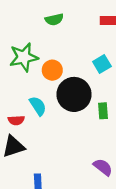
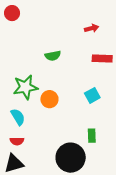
black circle: (74, 94) -> (71, 158), moved
cyan semicircle: (38, 106) -> (18, 117), moved

